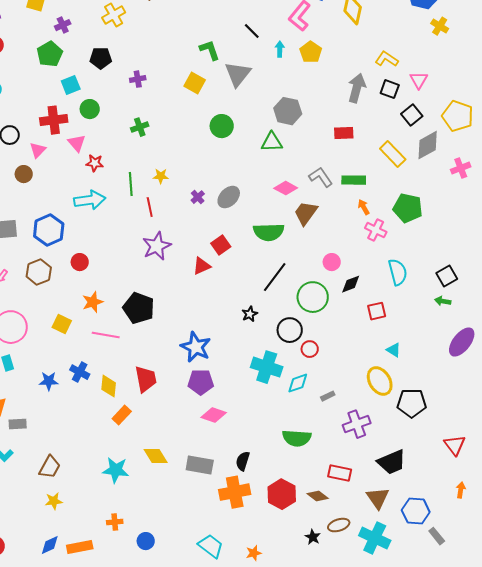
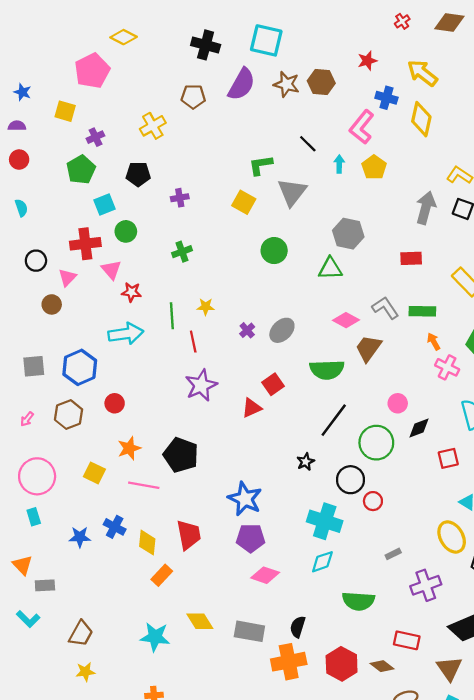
green L-shape: (210, 50) -> (261, 165), turned -80
cyan diamond: (298, 383) -> (322, 562), moved

